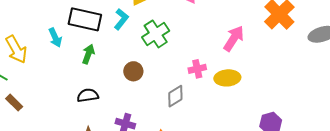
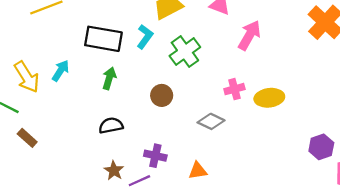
cyan arrow: (55, 38) -> (60, 71), moved, turned -120
pink arrow: (234, 38) -> (249, 35), moved
gray diamond: (175, 96) -> (211, 121), turned 60

